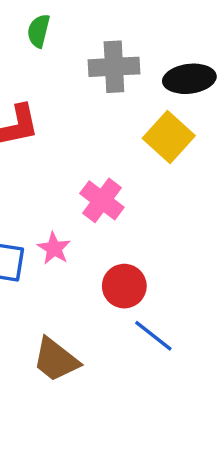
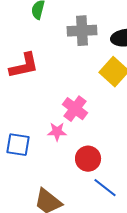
pink star: (54, 248) -> (57, 132), moved, turned -30

